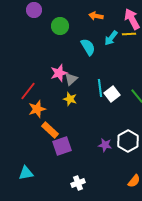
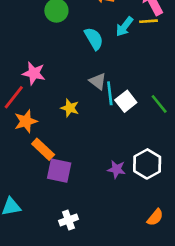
pink star: (59, 73) -> (34, 73), moved, turned 30
gray triangle: (71, 79) -> (98, 81), moved, turned -40
purple square: (62, 146) -> (59, 171), turned 30
white cross: (78, 183) -> (68, 220), moved

